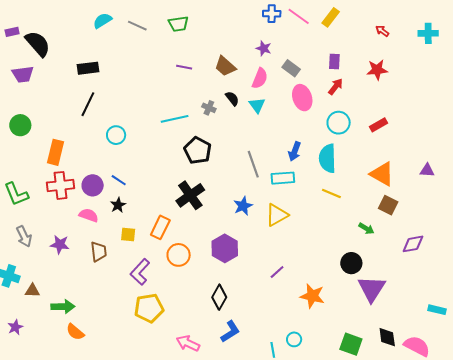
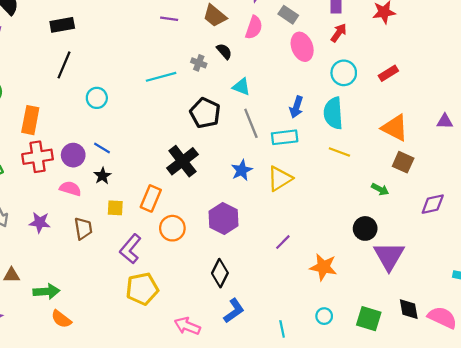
cyan triangle: (257, 105) -> (241, 87), moved, turned -30
black pentagon: (198, 150) -> (205, 113), moved
cyan circle: (294, 339) -> (324, 316), moved

